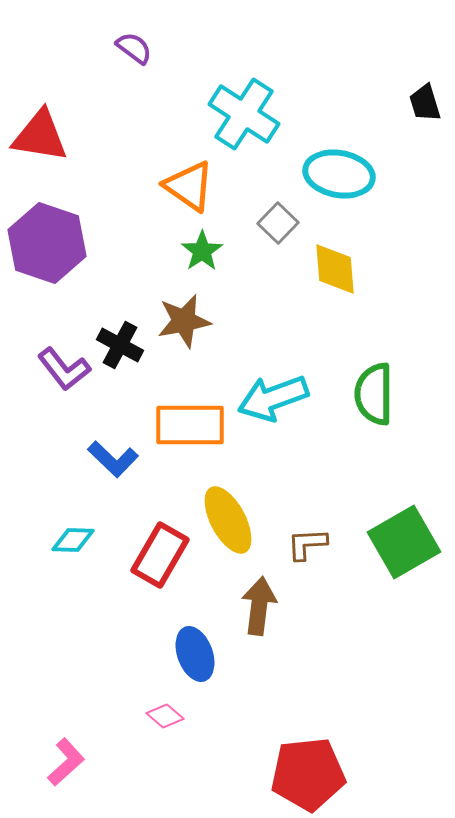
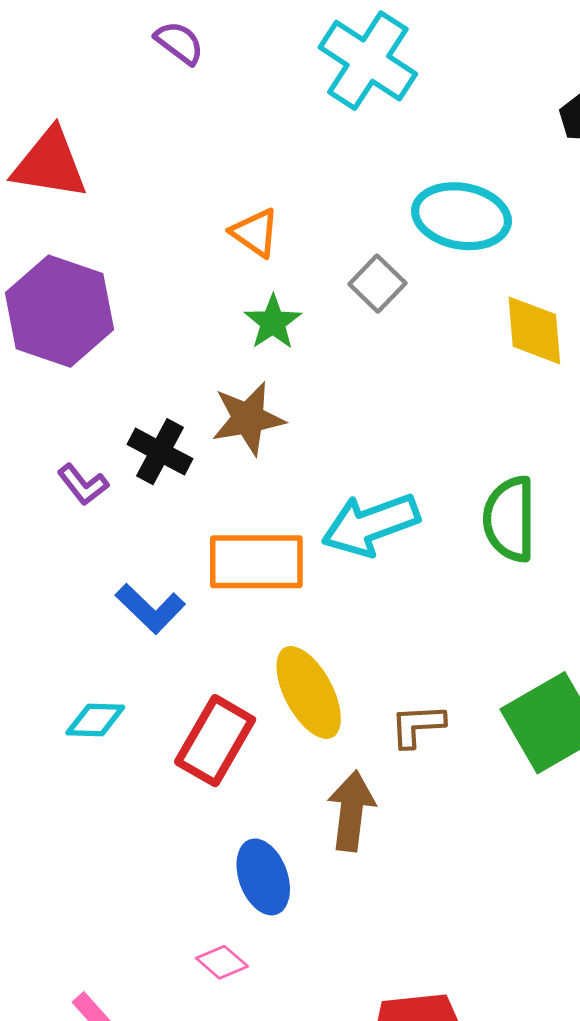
cyan cross: (244, 114) -> (368, 61), moved
orange triangle: (189, 186) -> (255, 233), size x0.7
yellow diamond: (335, 269) -> (534, 330), moved
purple L-shape: (64, 369) -> (83, 485), size x0.7

